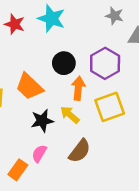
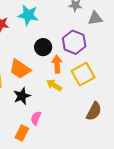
black star: (42, 121) -> (22, 96), moved
brown semicircle: (80, 151) -> (94, 111), moved

